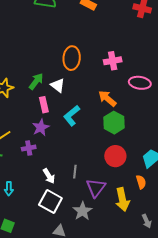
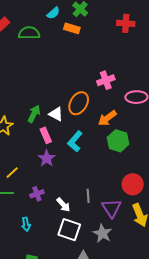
orange ellipse: (72, 58) -> (79, 103), moved, turned 35
orange arrow: (107, 98) -> (107, 118), turned -66
purple cross: (29, 148) -> (37, 194), moved
red circle: (115, 156) -> (133, 184), moved

